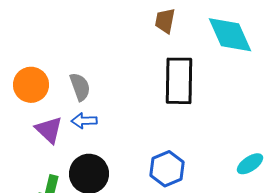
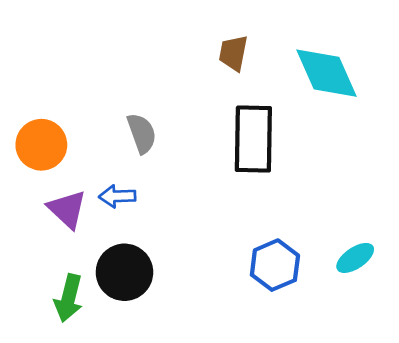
gray semicircle: (80, 87) -> (142, 133), moved
blue hexagon: (167, 169) -> (275, 265), moved

